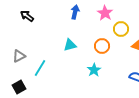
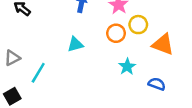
orange circle: (102, 46) -> (116, 33), moved
cyan star: (94, 70) -> (127, 67), moved

